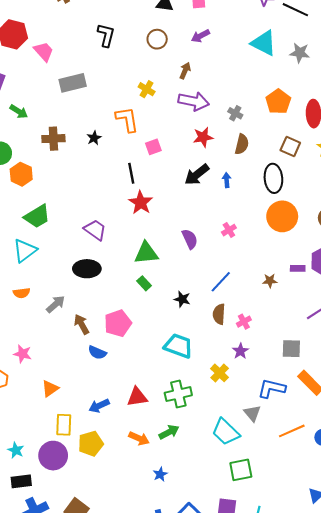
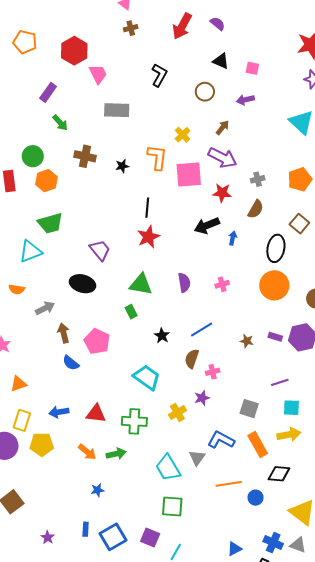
gray cross: (235, 113) -> (258, 179), turned 32
pink square: (153, 147) -> (189, 175), moved, size x1.8
pink pentagon: (118, 323) -> (97, 341), turned 30

